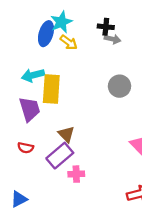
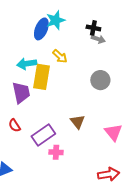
yellow arrow: (69, 42) -> (60, 56), moved
brown triangle: (66, 134) -> (78, 122), moved
red semicircle: (26, 148) -> (15, 125), turned 40

